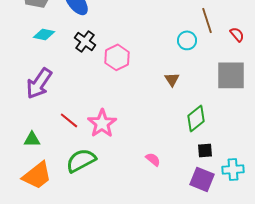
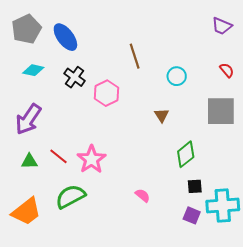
brown line: (207, 20) -> (135, 56), moved
green triangle: (32, 139) -> (29, 161), moved
cyan cross: (233, 169) -> (223, 205), size x1.5
purple square: (202, 179) -> (192, 215), size x0.7

